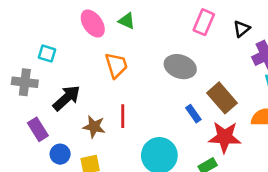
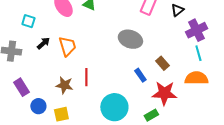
cyan square: (47, 54) -> (28, 21), moved
orange trapezoid: (116, 65) -> (67, 46), moved
black arrow: (67, 98) -> (43, 43), moved, size x0.6
brown rectangle: (222, 98) -> (162, 63), size x0.6

